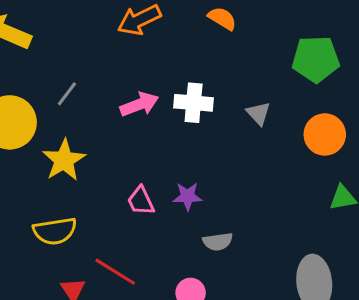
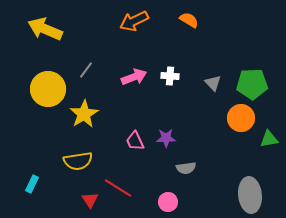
green pentagon: (316, 59) -> (252, 84), moved
white cross: (194, 103) -> (170, 76), size x0.7
orange circle: (325, 134) -> (241, 118), moved

